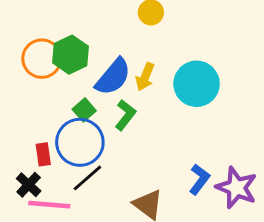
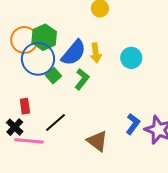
yellow arrow: (145, 77) -> (96, 53), turned -30
cyan circle: (197, 84) -> (131, 58), size x0.7
blue circle: (80, 142) -> (38, 59), moved

